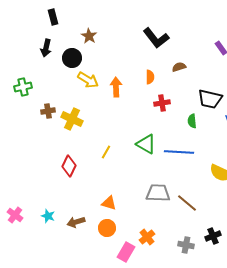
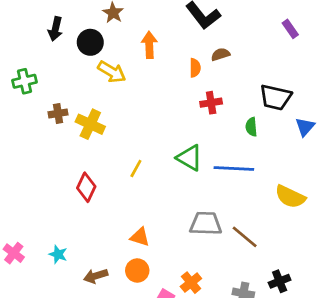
brown semicircle: (179, 67) -> (220, 54), moved
orange arrow: (116, 87) -> (149, 45), moved
brown arrow: (76, 222) -> (96, 276), moved

